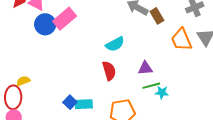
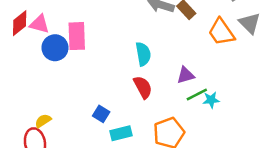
pink rectangle: (65, 19) -> (77, 36), turned -40
cyan semicircle: (115, 44) -> (143, 54), turned -60
blue square: (70, 102) -> (101, 114), moved

